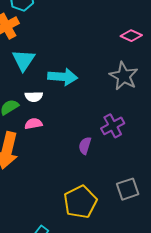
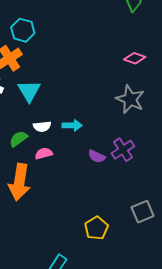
cyan arrow: (63, 77) -> (72, 125), moved, size x0.7
purple semicircle: (85, 146) -> (97, 156), moved, turned -78
yellow pentagon: (80, 202) -> (96, 228), size x0.7

